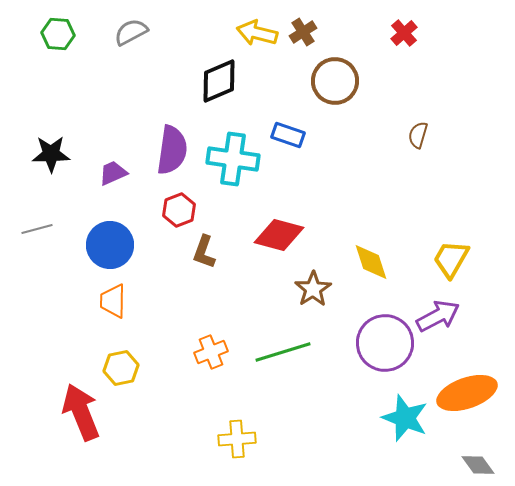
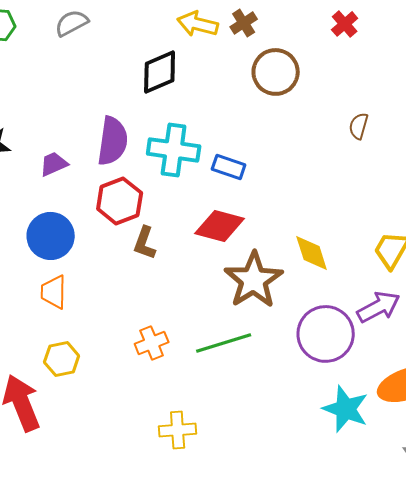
blue rectangle: (288, 135) -> (229, 167), moved
red hexagon: (179, 210) -> (120, 201), size x1.4
brown star: (313, 289) -> (254, 280), size x1.6

